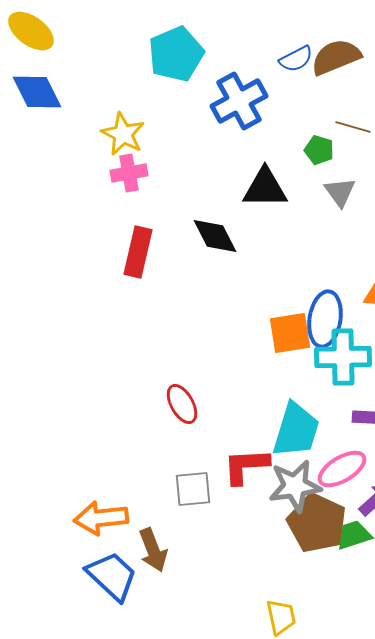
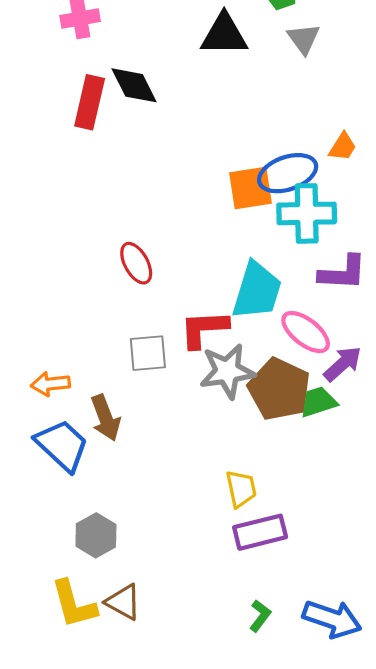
black diamond: (215, 236) -> (134, 85), moved
blue ellipse: (325, 319) -> (288, 173), turned 62
pink ellipse: (342, 469) -> (306, 332), turned 69
gray star: (295, 486) -> (227, 371), moved
orange arrow: (101, 518) -> (50, 384), size x0.7

